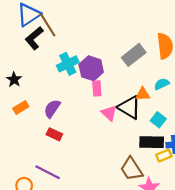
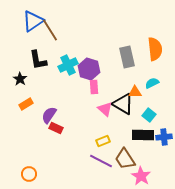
black L-shape: (34, 38) -> (38, 60), moved, turned -60
gray rectangle: (134, 55) -> (127, 57), turned -65
purple semicircle: (52, 109) -> (49, 115), moved
yellow rectangle: (164, 156) -> (103, 141), moved
purple line: (48, 172) -> (101, 161), moved

